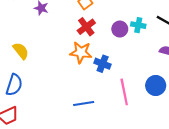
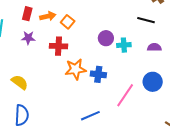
cyan cross: (138, 25) -> (124, 45), moved
red cross: (86, 27) -> (59, 46), moved, turned -36
pink line: (124, 92) -> (125, 95), turned 60

